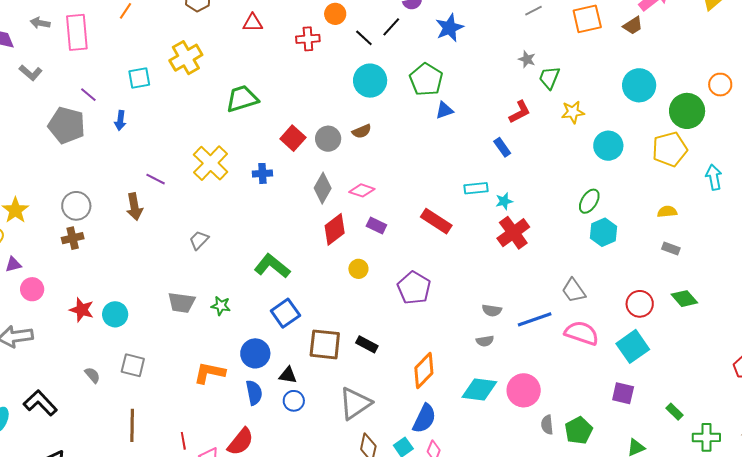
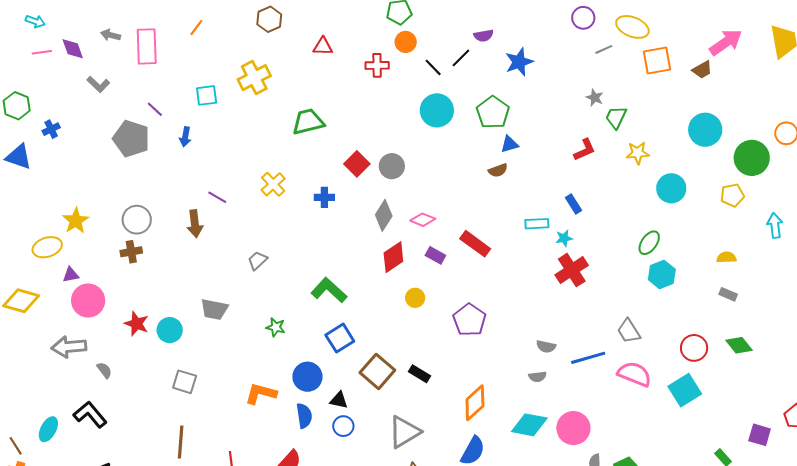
brown semicircle: (362, 131) -> (498, 170), moved
blue rectangle: (502, 147) -> (574, 204), moved
yellow pentagon: (670, 149) -> (732, 195), size x0.7
yellow cross: (211, 163) -> (273, 184), size x0.7
red rectangle: (436, 221) -> (475, 244), moved
pink circle: (32, 289) -> (88, 301), size x1.4
gray trapezoid: (181, 303) -> (214, 309), moved
brown square: (325, 344) -> (377, 371), turned 32
gray semicircle: (92, 375) -> (104, 370), moved
purple square: (623, 393) -> (760, 435), moved

